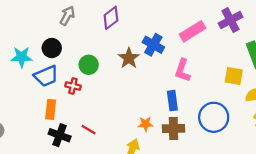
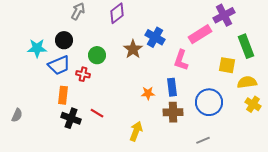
pink rectangle: (192, 31) -> (200, 34), moved
orange star: (146, 124) -> (148, 93), moved

